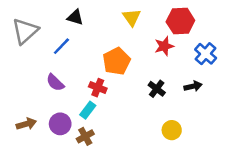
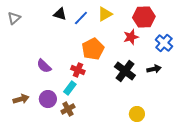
yellow triangle: (132, 17) -> (105, 14), turned 35
gray triangle: (25, 31) -> (14, 18), moved, size x0.6
blue line: (61, 46) -> (81, 18), moved
black cross: (157, 89) -> (125, 71), size x1.5
yellow circle: (172, 130) -> (137, 114), moved

